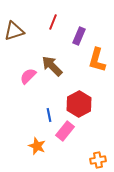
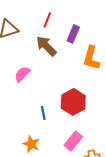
brown arrow: (52, 66) -> (46, 46), moved
pink rectangle: (65, 131) -> (73, 141), moved

